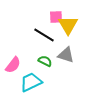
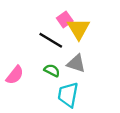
pink square: (56, 17) -> (65, 19), turned -32
cyan trapezoid: (31, 82) -> (68, 95), moved, turned -55

